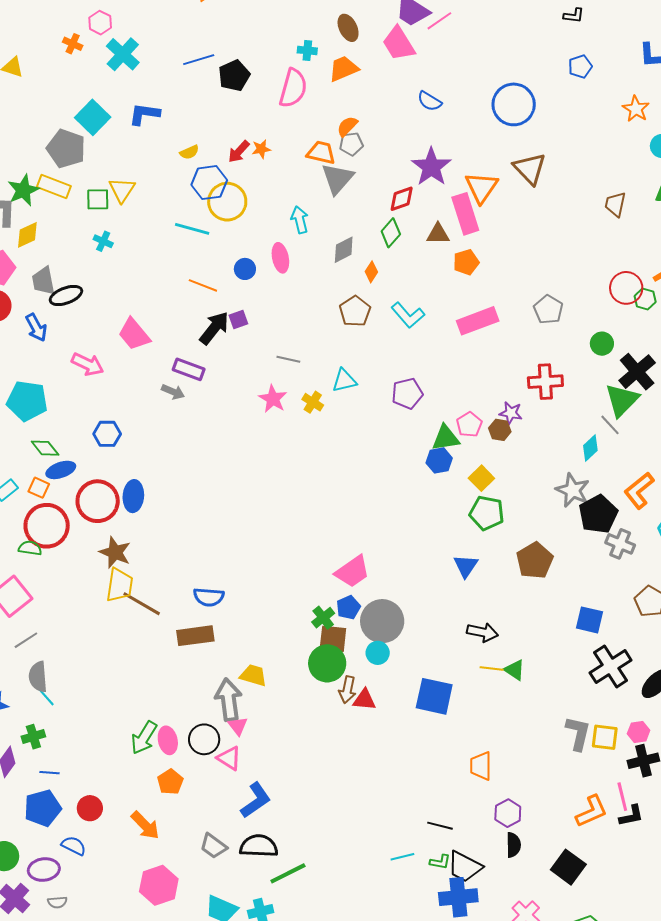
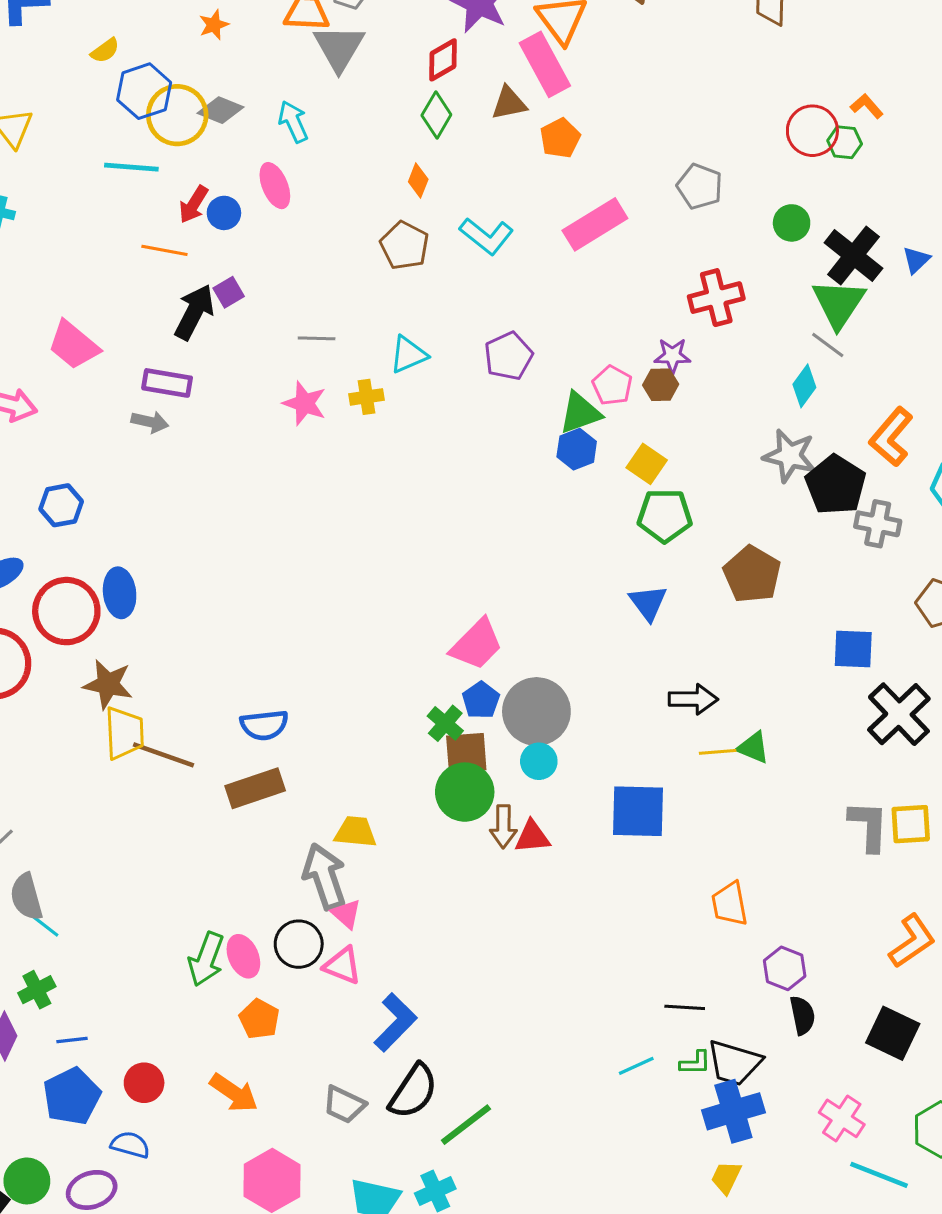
red arrow: (239, 152) -> (194, 204), moved
gray diamond: (344, 250) -> (221, 110), moved, turned 60
yellow cross: (313, 402) -> (366, 397), turned -30
black semicircle: (259, 846) -> (413, 1091), turned 132

